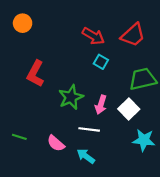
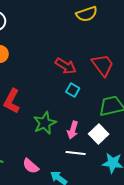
red trapezoid: (133, 35) -> (103, 65), turned -85
white line: (89, 129) -> (76, 153), moved

